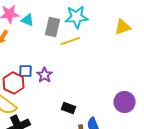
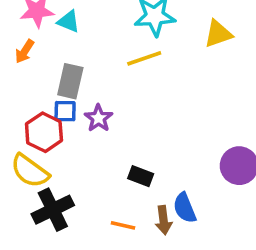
gray rectangle: (53, 27) -> (70, 81), moved
yellow triangle: (123, 27) -> (218, 34), moved

